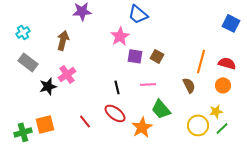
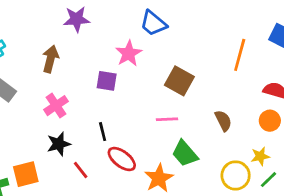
purple square: (135, 56) -> (107, 81), moved
brown square: (157, 56) -> (179, 81), size x1.5
orange line: (201, 61) -> (240, 55), moved
black star: (48, 86) -> (59, 144), moved
black line: (117, 87) -> (103, 132), moved

